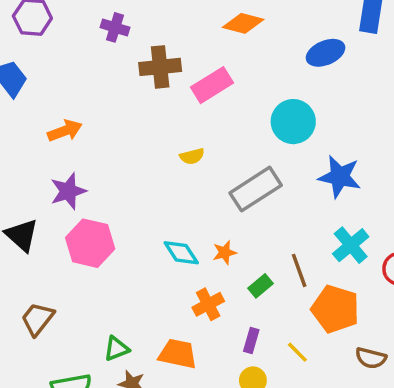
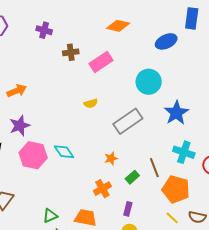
brown cross: (160, 67) -> (71, 52), size x0.7
blue star: (340, 177) -> (176, 113), turned 30
cyan cross: (351, 245) -> (184, 152), turned -30
cyan diamond: (181, 253) -> (64, 152), moved
yellow line: (297, 352) -> (172, 218), moved

